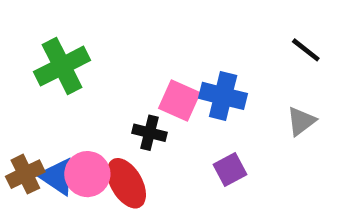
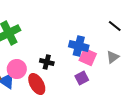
pink square: (179, 100) -> (88, 57), moved
pink circle: (87, 174) -> (17, 69), moved

